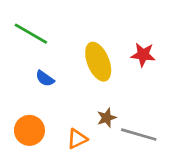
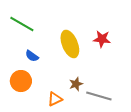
orange circle: (29, 130) -> (21, 81), moved

